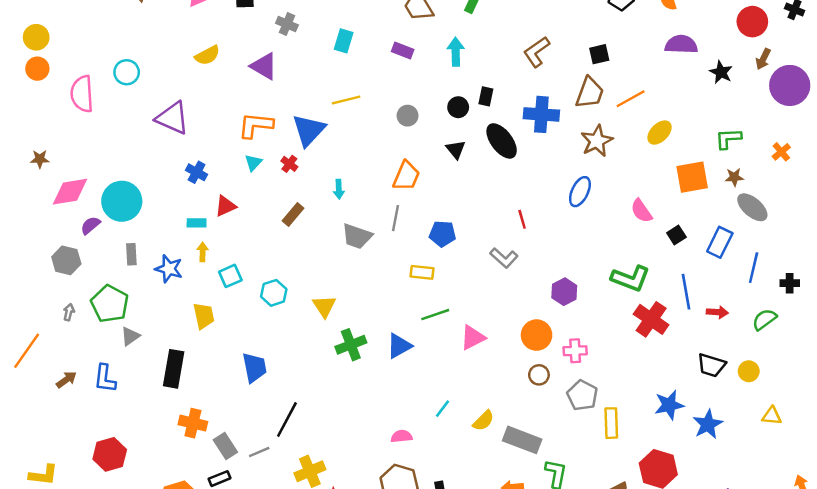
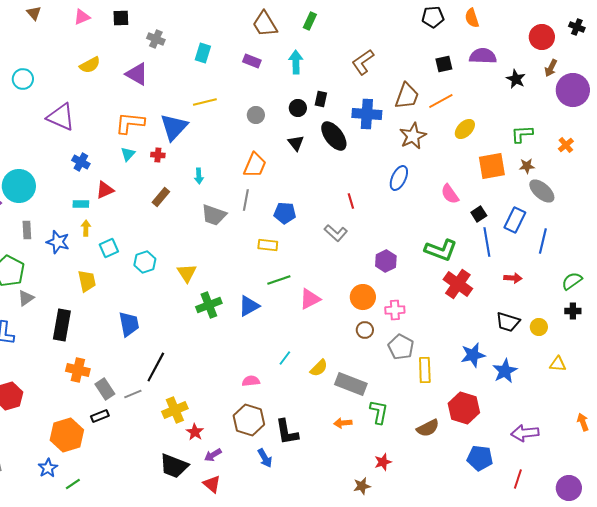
black square: (599, 54) -> (444, 64), moved
red cross: (289, 164) -> (158, 155), turned -32
black cross: (790, 283) -> (573, 311), moved
blue line: (686, 292) -> (487, 242), moved
green semicircle: (764, 319) -> (572, 281), moved

